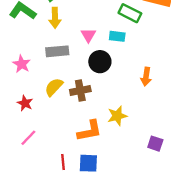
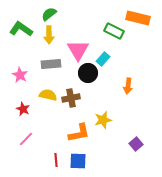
pink triangle: (88, 35) -> (78, 50), size x1.6
cyan rectangle: (117, 36) -> (103, 59), moved, turned -56
yellow semicircle: (54, 87) -> (48, 95), turned 60
purple square: (155, 144) -> (136, 144), turned 32

